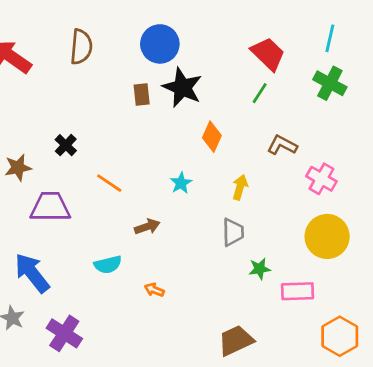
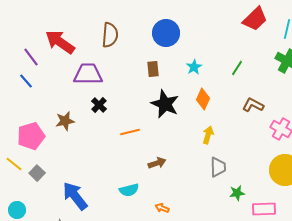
red trapezoid: (268, 54) -> (255, 19), moved, turned 92
black star: (182, 87) -> (165, 104), moved
orange line: (109, 183) -> (130, 132), turned -48
cyan star: (181, 183) -> (194, 67), moved
yellow arrow: (240, 187) -> (208, 135), moved
purple trapezoid: (50, 207) -> (88, 74), moved

